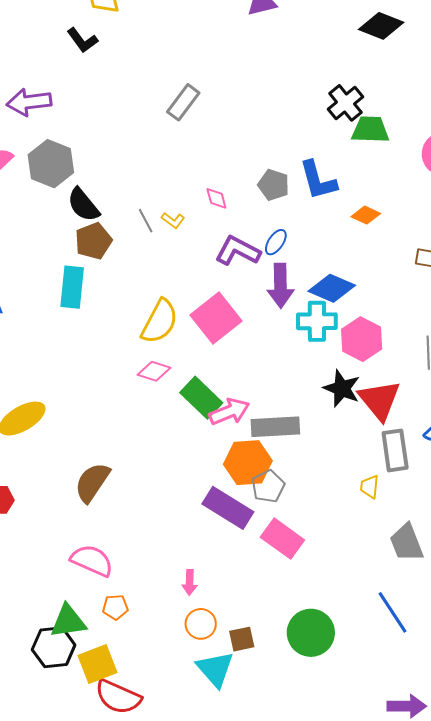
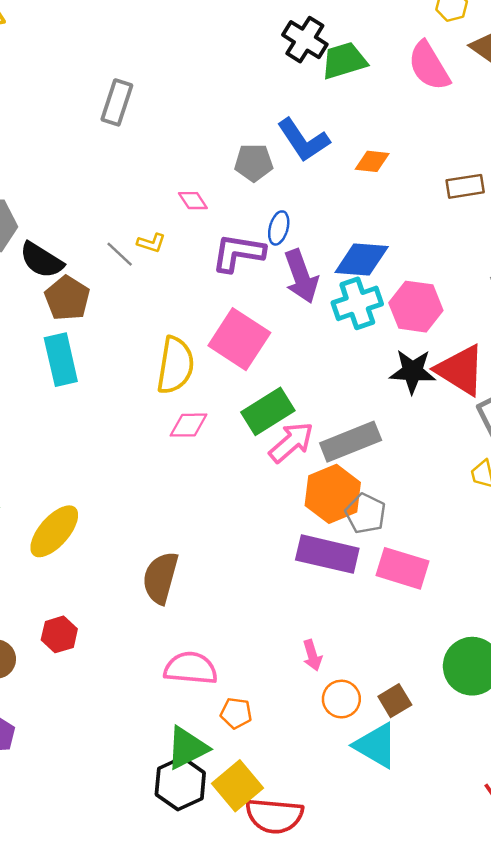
green rectangle: (201, 398) -> (268, 411), moved, turned -57
orange pentagon: (115, 607) -> (236, 713), turned 30

